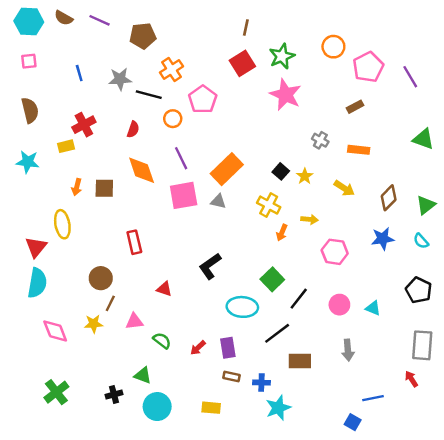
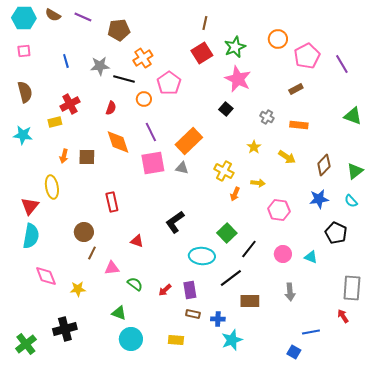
black square: (281, 171) -> (226, 109), moved
black pentagon: (419, 290) -> (336, 233), moved
yellow star: (94, 324) -> (78, 289), moved
green cross: (56, 392) -> (26, 344), moved
black cross: (114, 395) -> (65, 329), moved, size x1.6

